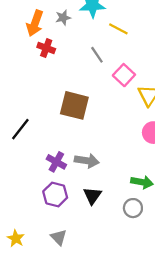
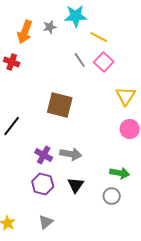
red cross: (46, 48) -> (12, 62), moved
pink square: (124, 75) -> (104, 62), moved
gray triangle: (59, 237) -> (46, 222), turned 35

